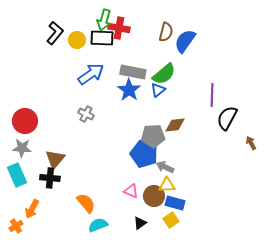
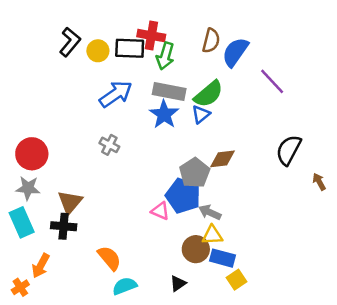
green arrow: (104, 20) -> (165, 56), moved
purple line: (212, 95) -> (272, 81), moved, turned -45
gray pentagon: (153, 136) -> (195, 173), turned -30
pink triangle: (131, 191) -> (160, 211), moved
yellow square: (171, 220) -> (236, 280), moved

